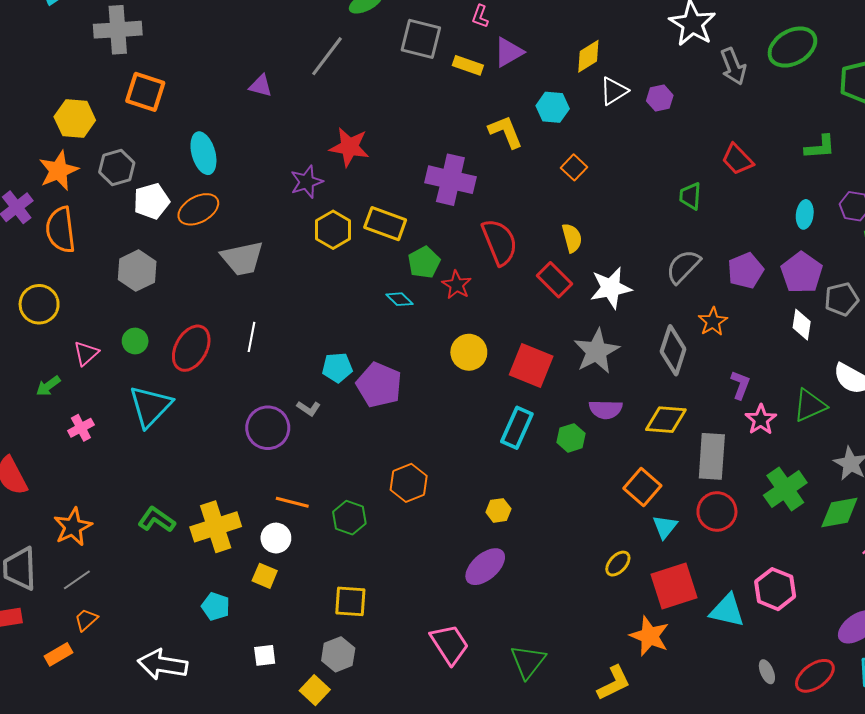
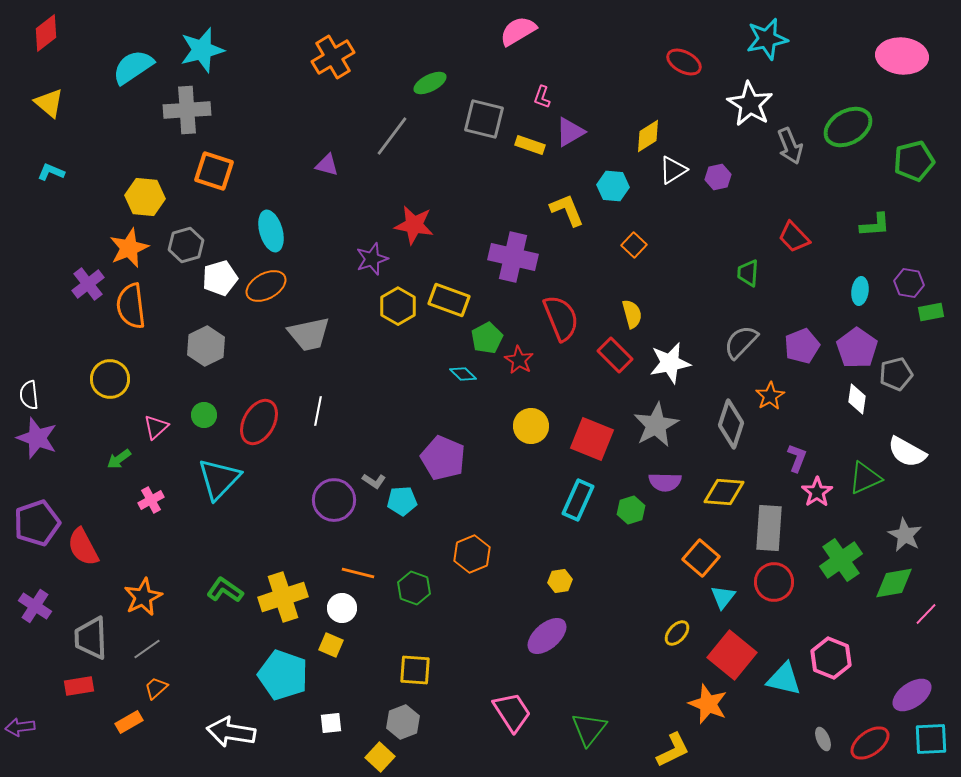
cyan pentagon: (337, 368) -> (402, 501), moved
red square: (674, 586) -> (732, 655), turned -33
cyan pentagon: (216, 606) -> (283, 675), size x1.8

